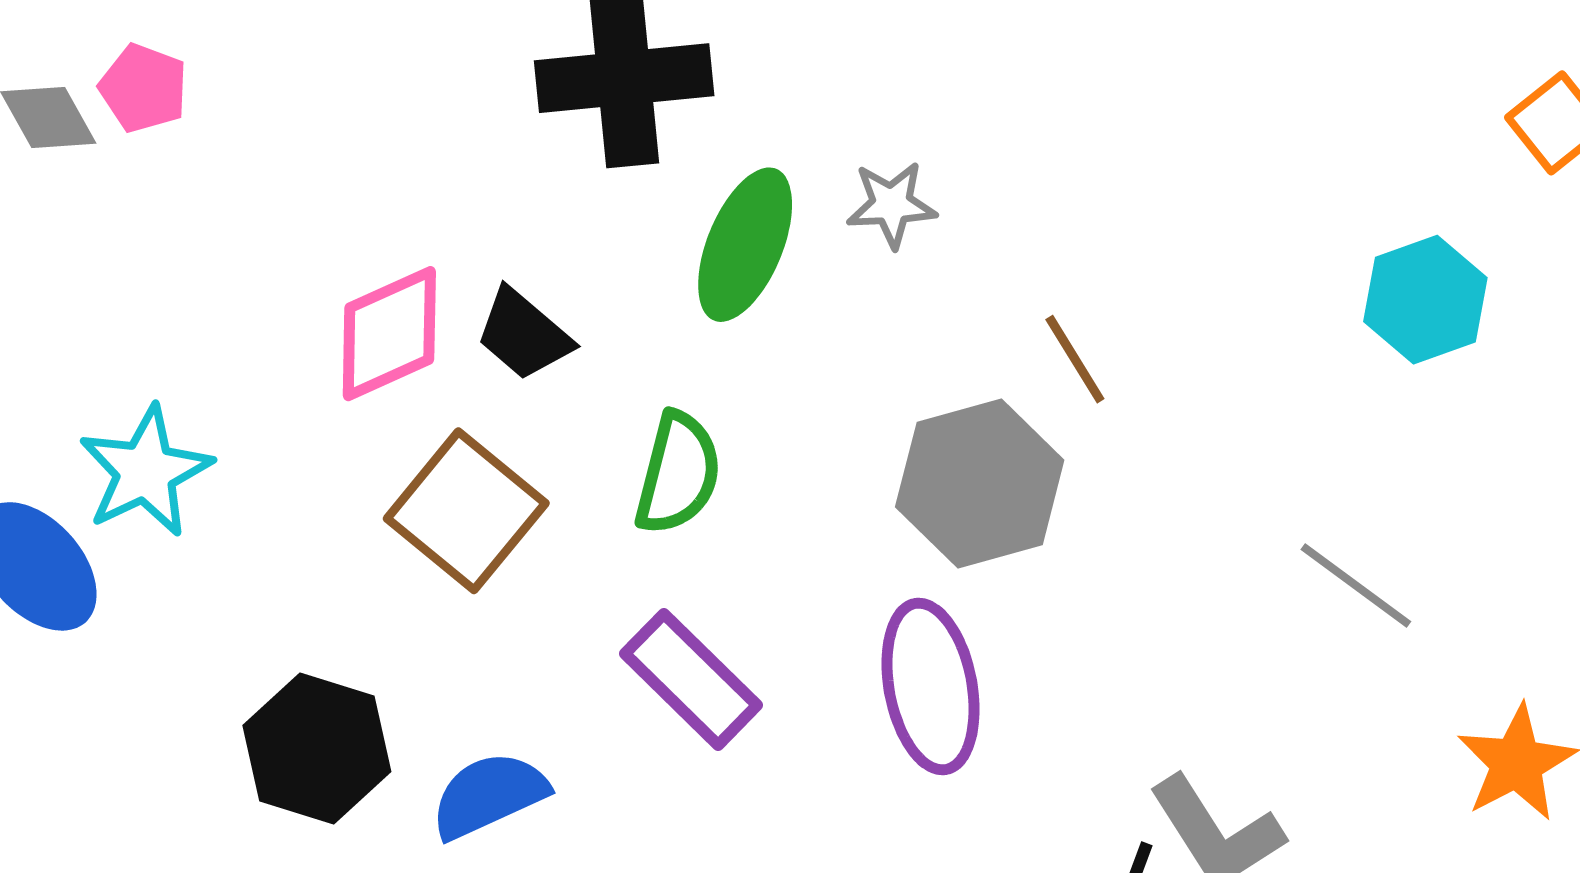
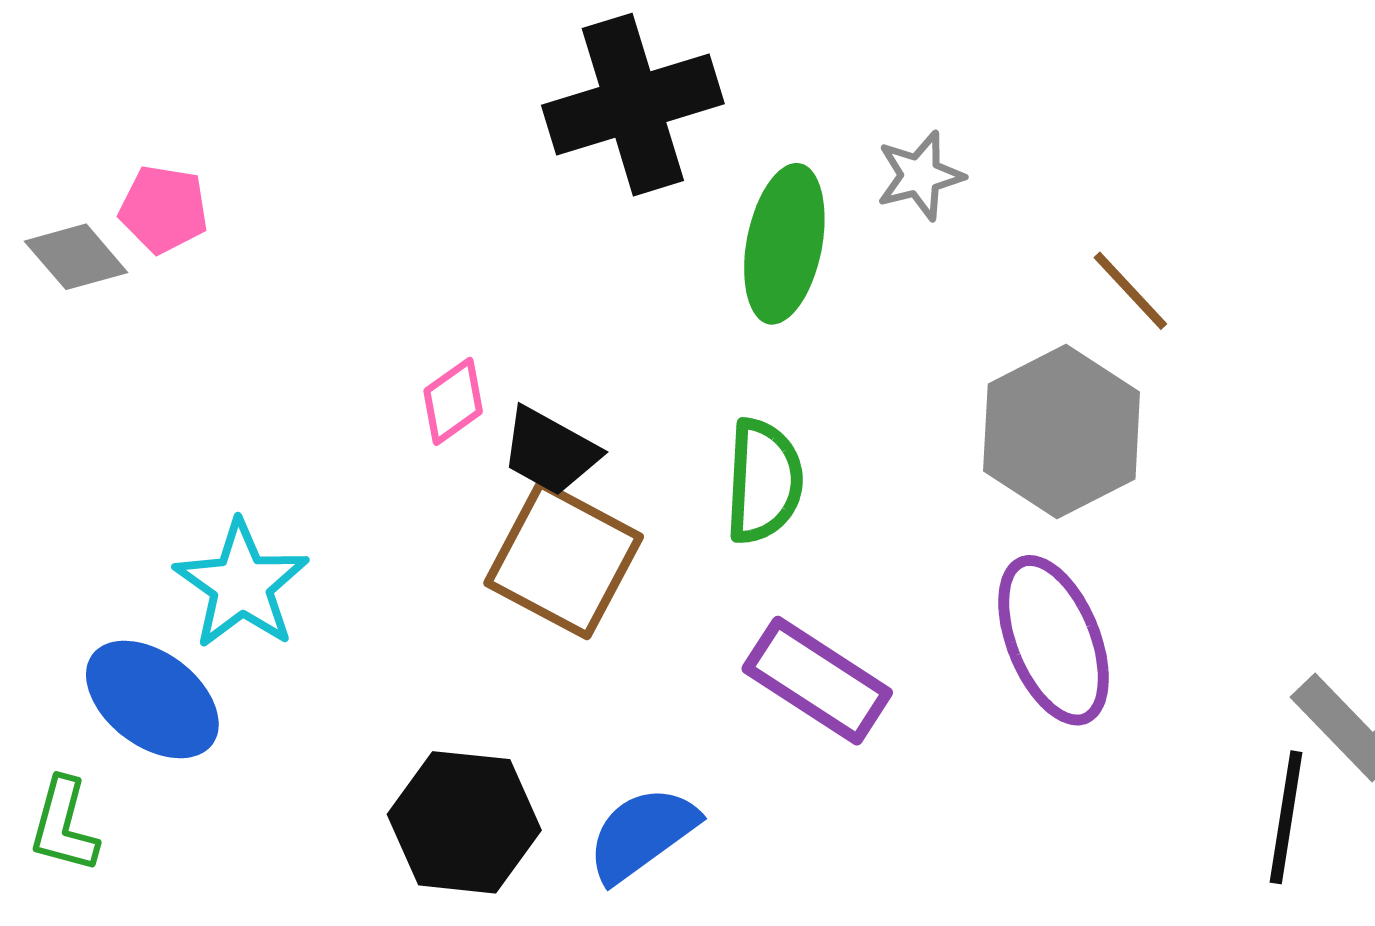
pink diamond: (389, 334) -> (453, 401), size x0.6
black trapezoid: (524, 334) -> (550, 451), moved

